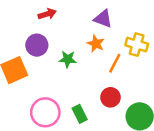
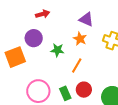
orange line: (115, 63) -> (77, 66), moved
red circle: (111, 97) -> (84, 90), moved

